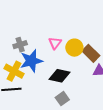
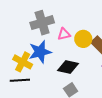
pink triangle: (55, 43) -> (64, 34), turned 40
gray cross: (20, 45) -> (42, 23), moved, size x1.6

